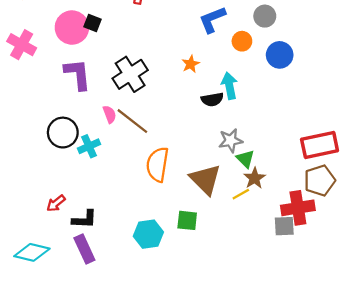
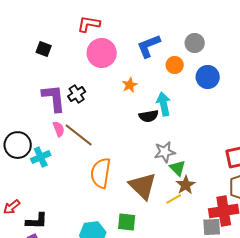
pink circle: (72, 28) -> (102, 53), moved
purple L-shape: (78, 74) -> (54, 98), moved
black cross: (130, 74) -> (77, 94), size x0.6

